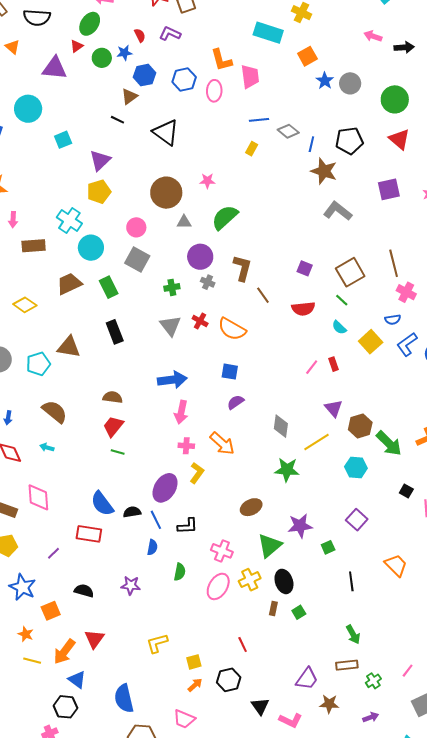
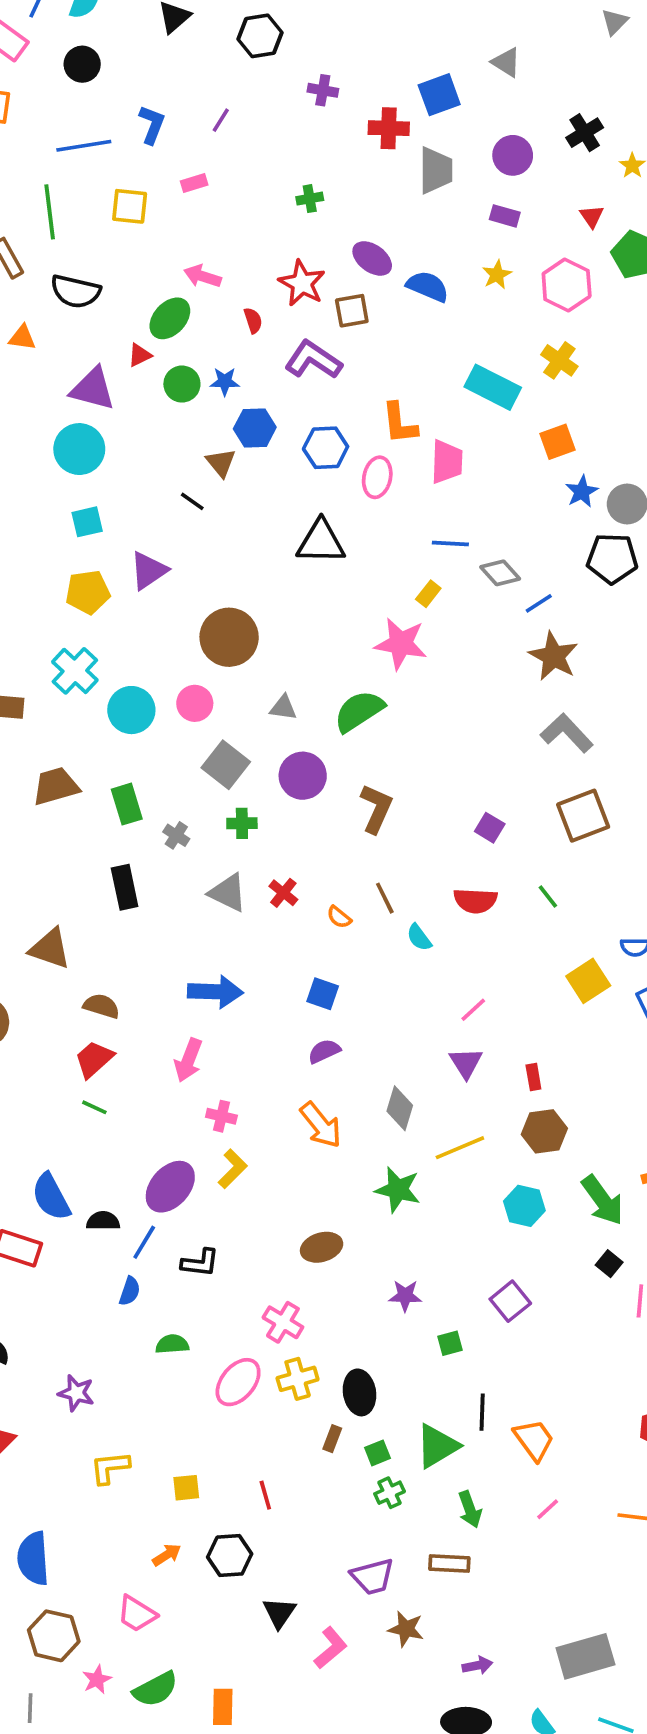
purple L-shape: (170, 34) -> (313, 360), size x1.4
red semicircle: (140, 35) -> (253, 320), moved
orange triangle: (12, 47) -> (22, 338), turned -42
brown triangle: (129, 96) -> (221, 463), turned -42
cyan circle: (28, 109) -> (79, 449), moved
black triangle: (166, 132) -> (321, 542), moved, turned -44
black pentagon: (349, 141) -> (612, 559), moved
blue line: (311, 144) -> (539, 603), turned 35
pink star: (207, 181) -> (401, 644), moved, size x1.8
yellow pentagon: (99, 192) -> (88, 592), moved
brown circle: (166, 193) -> (229, 637), moved
cyan circle: (91, 248) -> (131, 710), moved
gray square: (137, 259) -> (226, 765), moved
brown square: (350, 272) -> (583, 816), moved
gray cross: (208, 282) -> (176, 835), moved
brown line: (263, 295) -> (385, 898), moved
gray triangle: (170, 326) -> (228, 893), turned -35
cyan semicircle: (339, 327) -> (419, 937), moved
orange semicircle: (232, 329) -> (339, 917), size x0.5
brown triangle: (69, 347) -> (50, 949), moved
red rectangle: (333, 364) -> (533, 1077), moved
purple triangle: (333, 408) -> (466, 1063), moved
pink arrow: (181, 412) -> (188, 1060), moved
green arrow: (389, 443) -> (603, 1200), moved
orange arrow: (222, 444) -> (321, 1125), moved
blue line: (156, 520) -> (144, 1242), turned 48
purple star: (300, 526) -> (405, 1296), size x0.7
green triangle: (270, 546) -> (437, 1446), moved
pink cross: (222, 551) -> (283, 1322), moved
orange trapezoid: (396, 565) -> (534, 1440), moved
green semicircle: (180, 572) -> (172, 1344), turned -114
purple star: (131, 585) -> (76, 1393), moved
yellow square: (194, 662) -> (186, 1488), moved
pink line: (408, 671) -> (548, 1509), moved
purple trapezoid: (307, 679) -> (373, 1577), turned 30
green cross: (373, 681) -> (390, 1493), moved
pink L-shape: (291, 720) -> (331, 1648), turned -75

